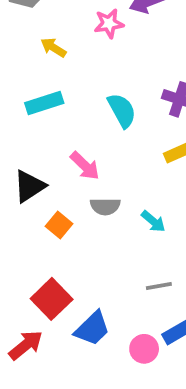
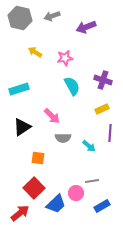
pink star: (109, 23) -> (65, 58), moved
cyan rectangle: (44, 103) -> (19, 89), moved
orange square: (59, 225) -> (38, 158), moved, turned -32
pink circle: (144, 349) -> (76, 193), moved

